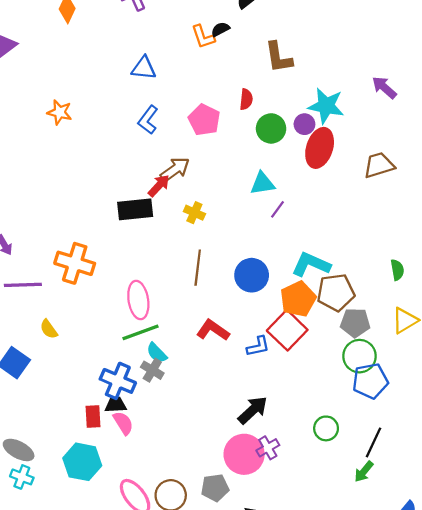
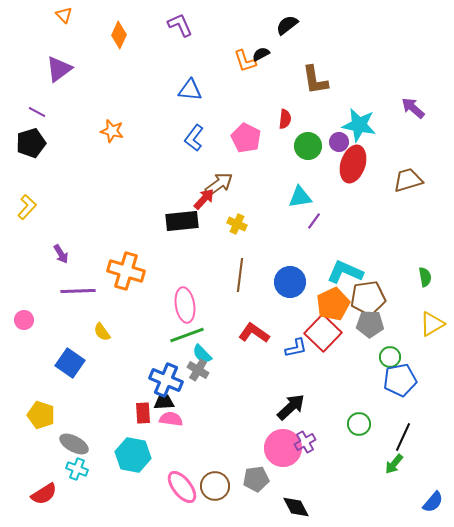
gray pentagon: (355, 323) -> (370, 324), moved
green circle: (359, 356) -> (390, 357), size x0.7
pink semicircle: (123, 423) -> (171, 419), turned -50

